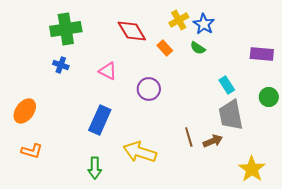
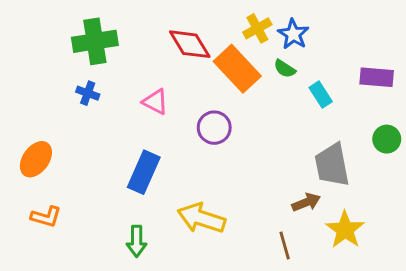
orange rectangle: (165, 48) -> (237, 69), size x2.0
cyan rectangle: (227, 85) -> (321, 95), moved
brown line: (189, 137) -> (285, 245), moved
yellow star: (252, 169) -> (345, 230), moved

